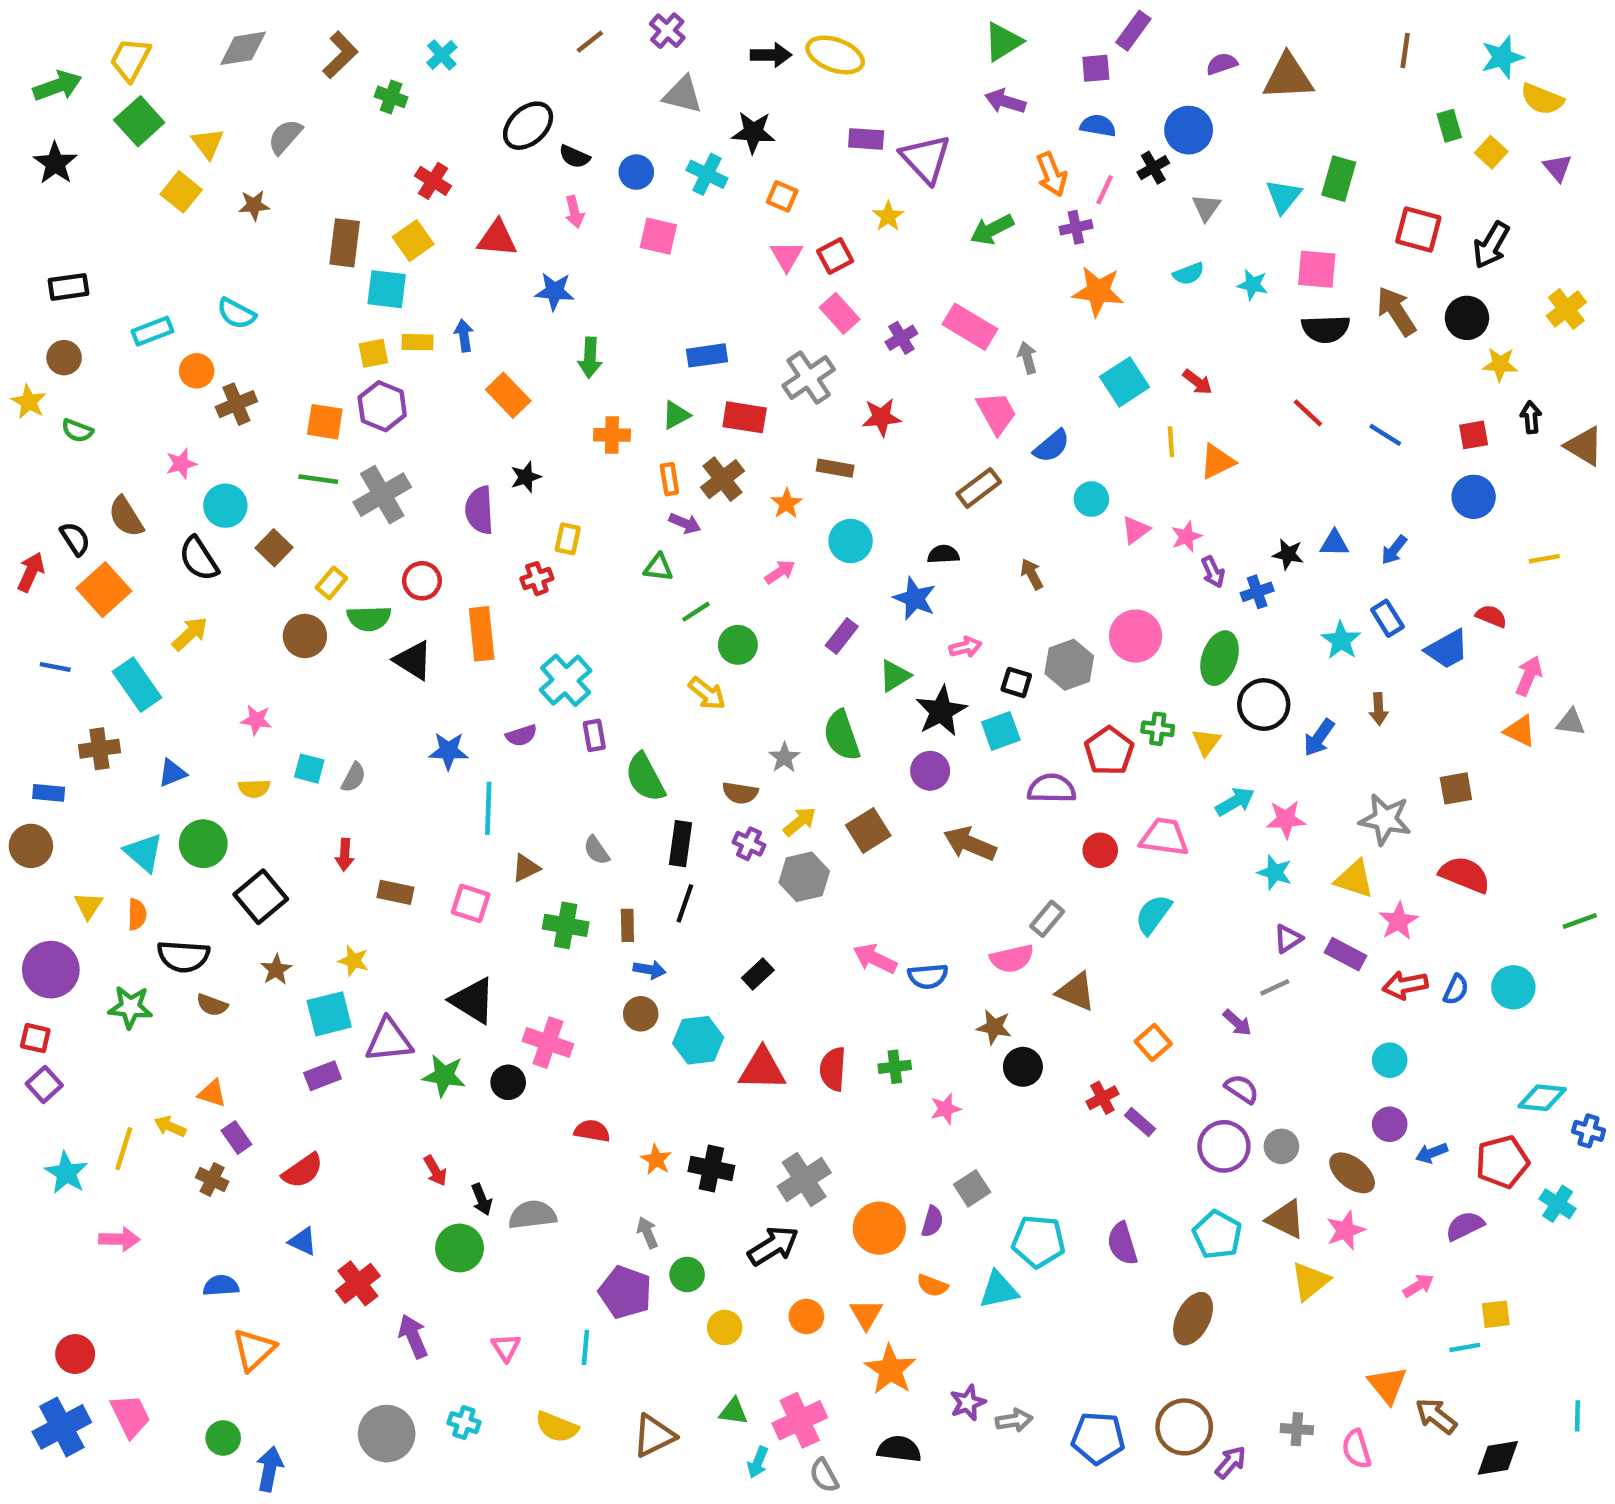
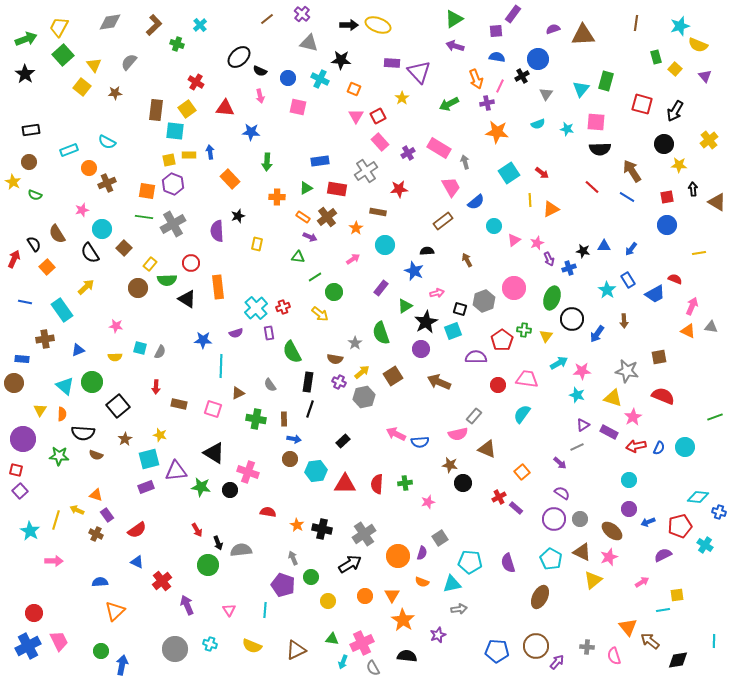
brown arrow: (1396, 311) -> (632, 171), moved
orange rectangle: (669, 479) -> (303, 217), turned -48
red cross: (537, 579) -> (283, 307), moved
orange square: (104, 590) -> (47, 267), size x0.7
gray arrow: (1014, 1420) -> (459, 609), moved

